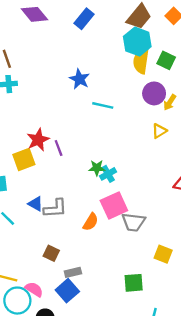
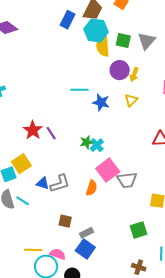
blue rectangle: (84, 19) -> (68, 20), moved
blue star: (79, 79) -> (101, 102), moved
yellow square: (24, 160) -> (21, 164), moved

